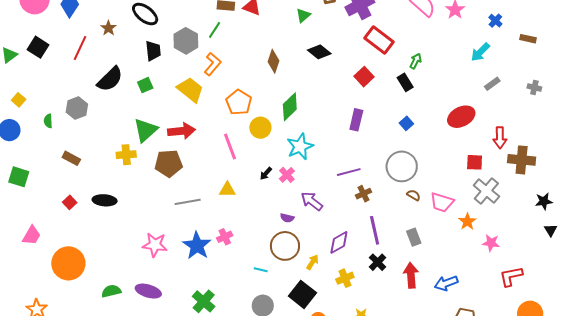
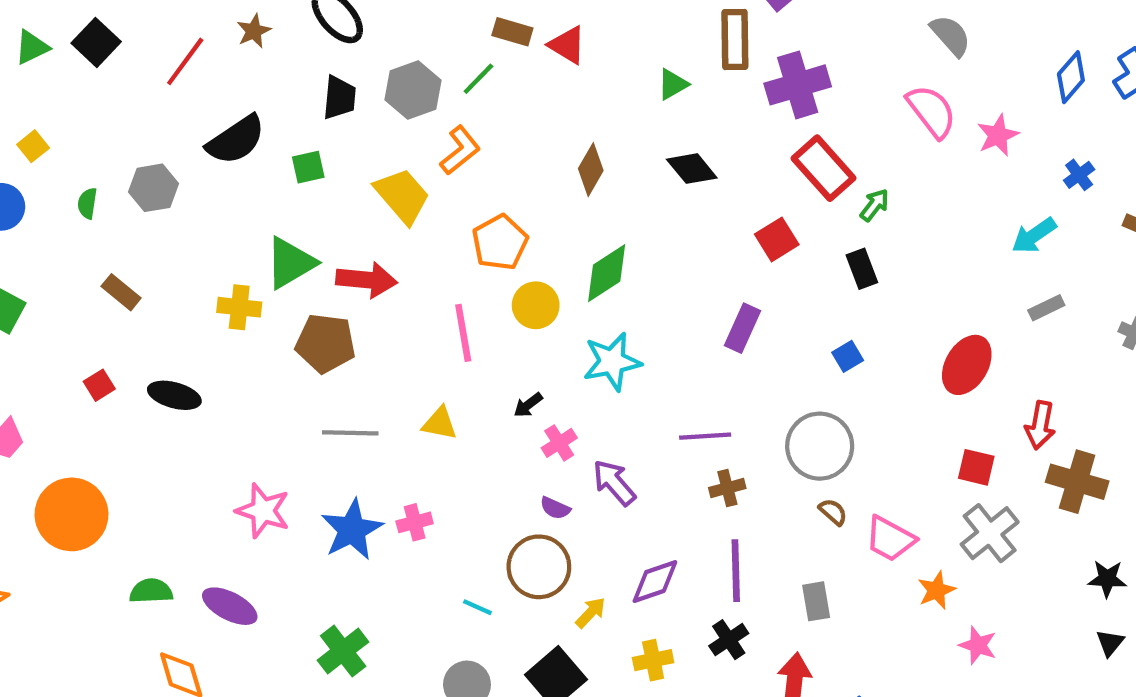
green arrow: (416, 61) -> (875, 205), moved
red ellipse: (461, 117) -> (967, 365), turned -44
pink cross: (287, 175) -> (559, 443), moved

